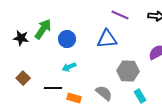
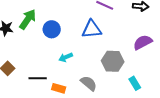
cyan arrow: (69, 67) -> (66, 57), moved
cyan rectangle: (140, 96) -> (135, 83), moved

